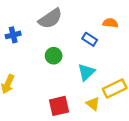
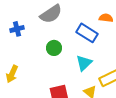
blue rectangle: (90, 39) -> (87, 33), size x1.5

